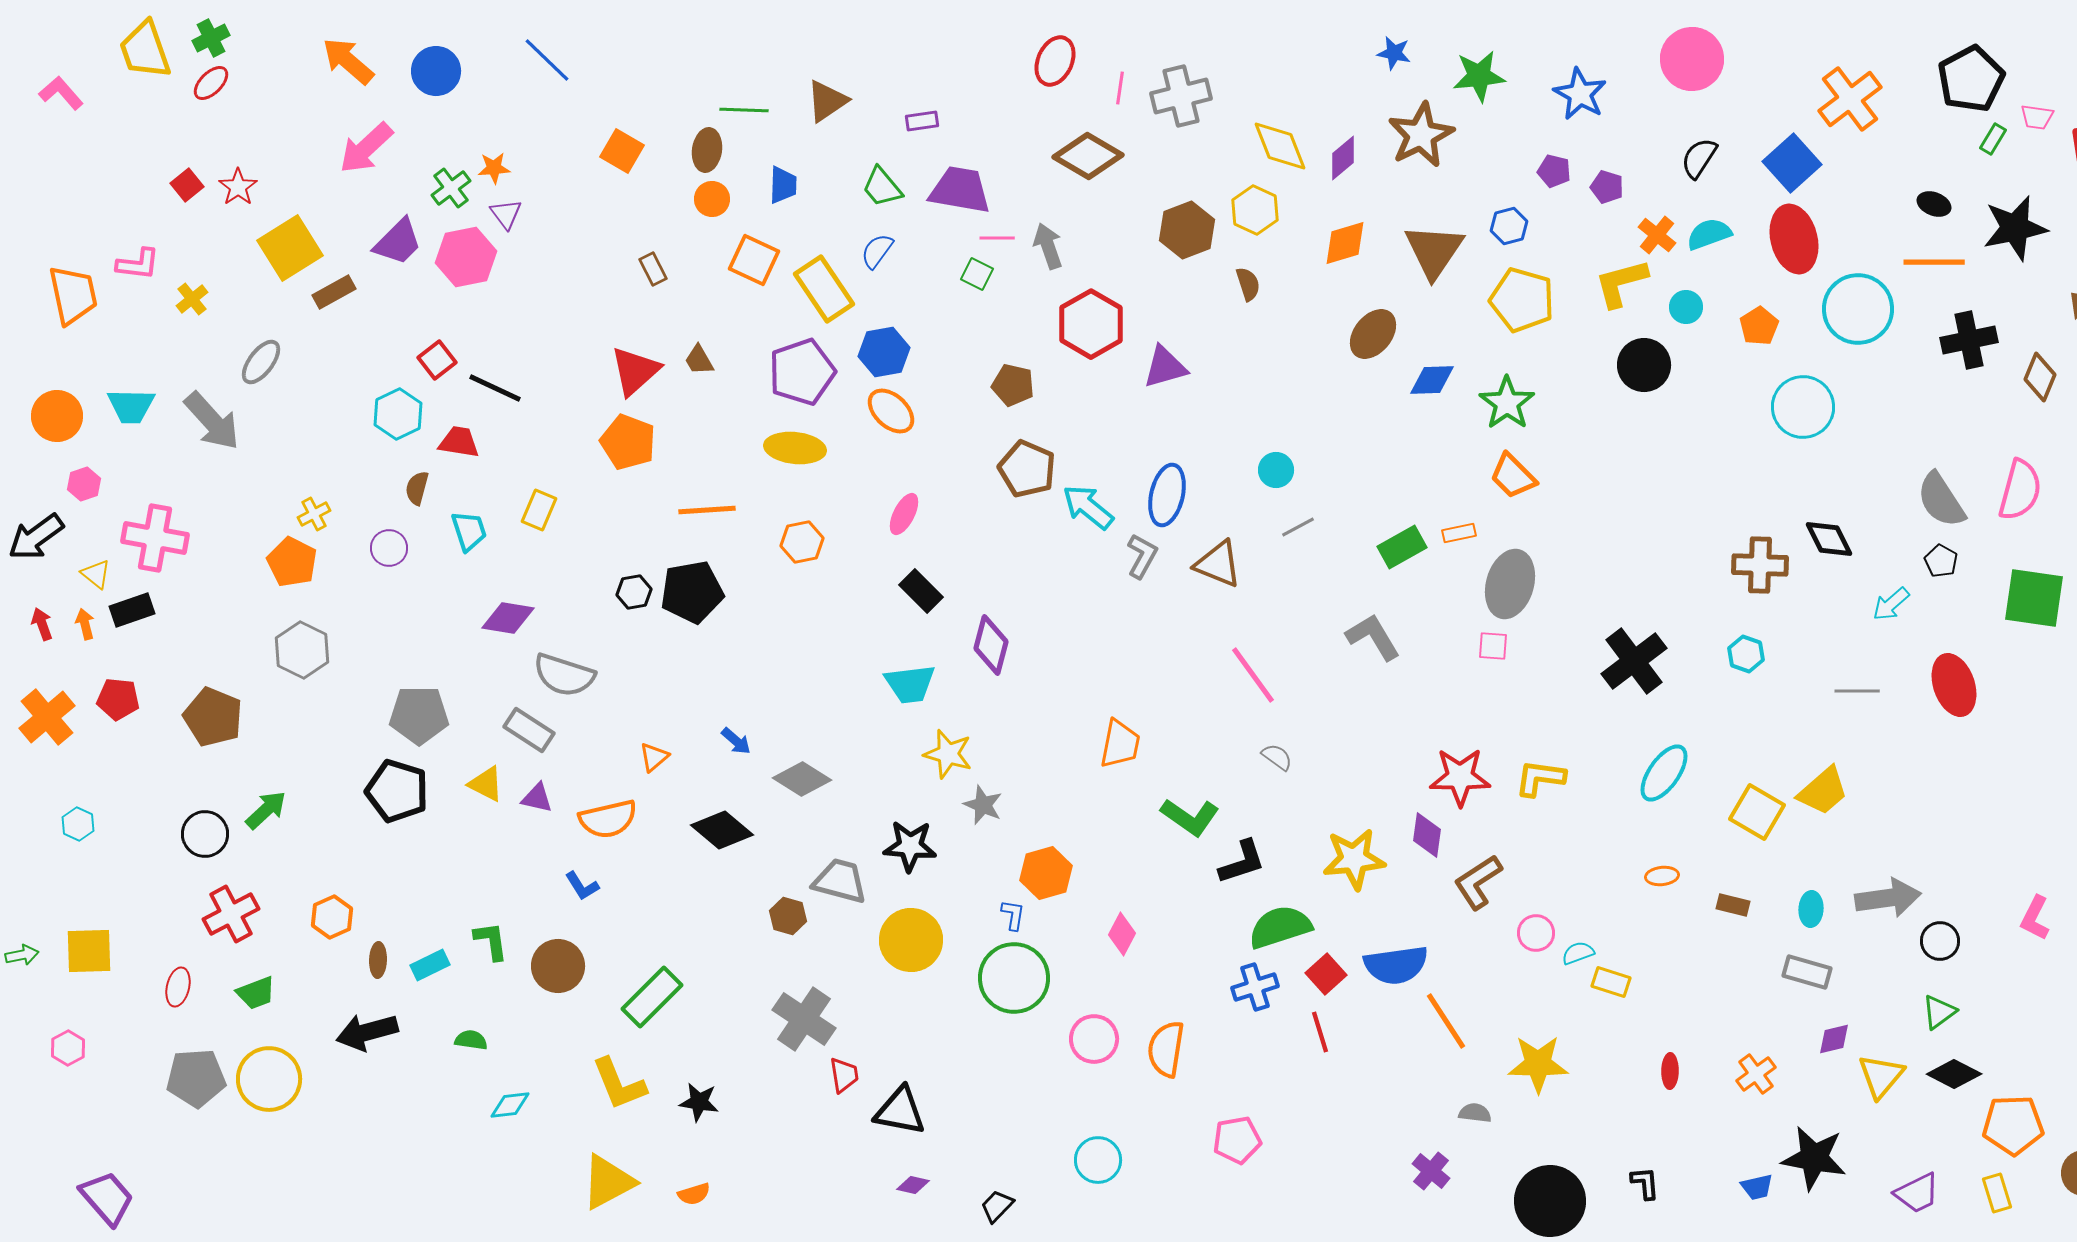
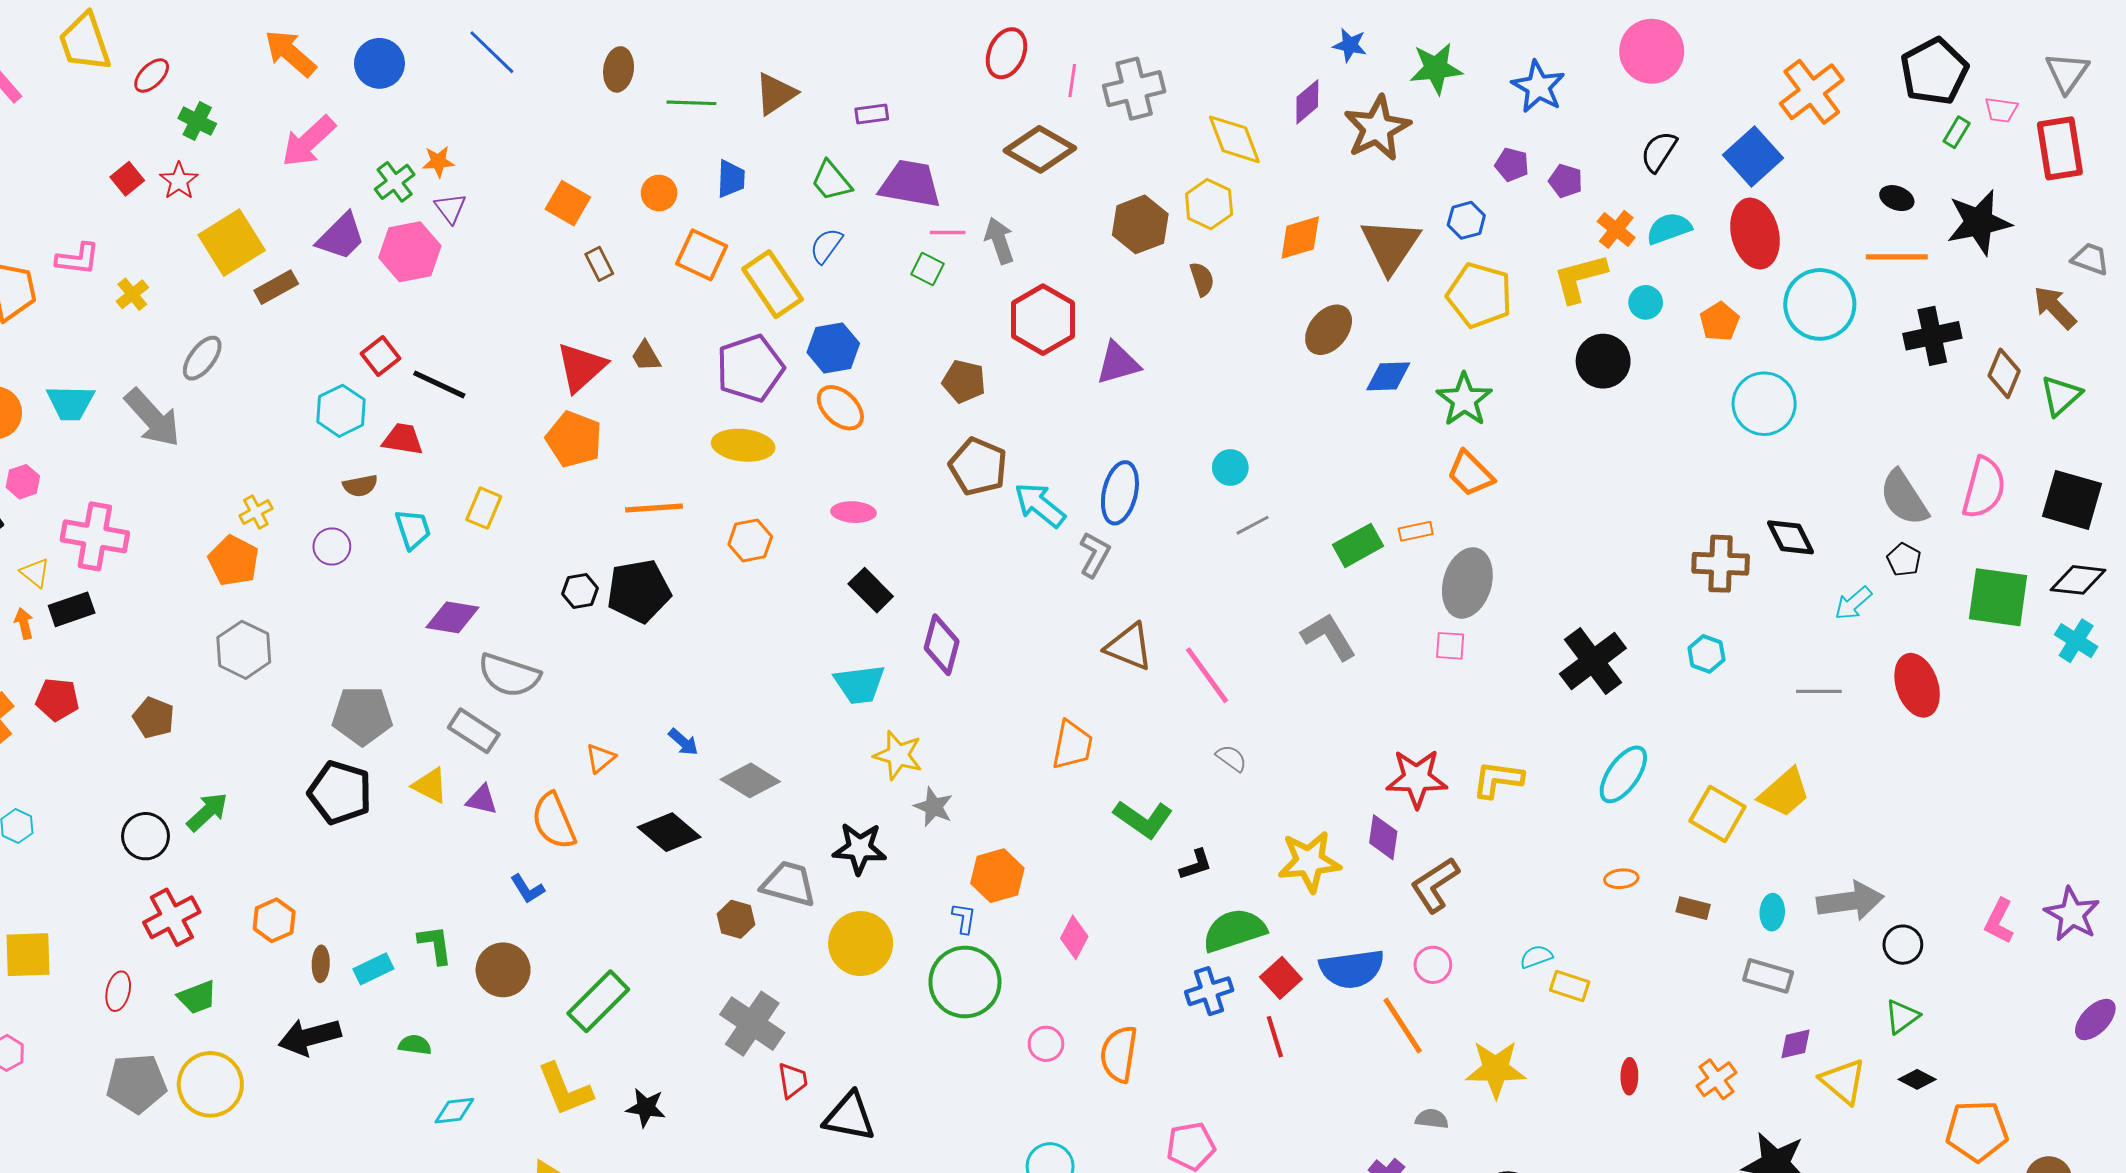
green cross: (211, 38) -> (197, 121), moved, turned -36
brown ellipse: (707, 150) -> (619, 69), moved
orange square: (622, 151) -> (568, 203), moved
purple diamond: (1343, 158) -> (1307, 102), moved
brown semicircle: (417, 488) -> (360, 486), turned -116
pink ellipse: (904, 514) -> (854, 512), turned 66
brown triangle: (1218, 564) -> (1129, 647), moved
brown pentagon: (213, 717) -> (154, 718), size x0.7
orange semicircle: (608, 819) -> (554, 821), turned 80
black L-shape: (1242, 862) -> (1196, 865), size x0.7
pink circle: (1536, 933) -> (1433, 965), moved
pink circle: (1094, 1039) -> (1046, 1044), size x0.7
black diamond: (1954, 1074) -> (1917, 1079), size x0.7
yellow triangle: (1881, 1076) -> (1843, 1081), turned -30

